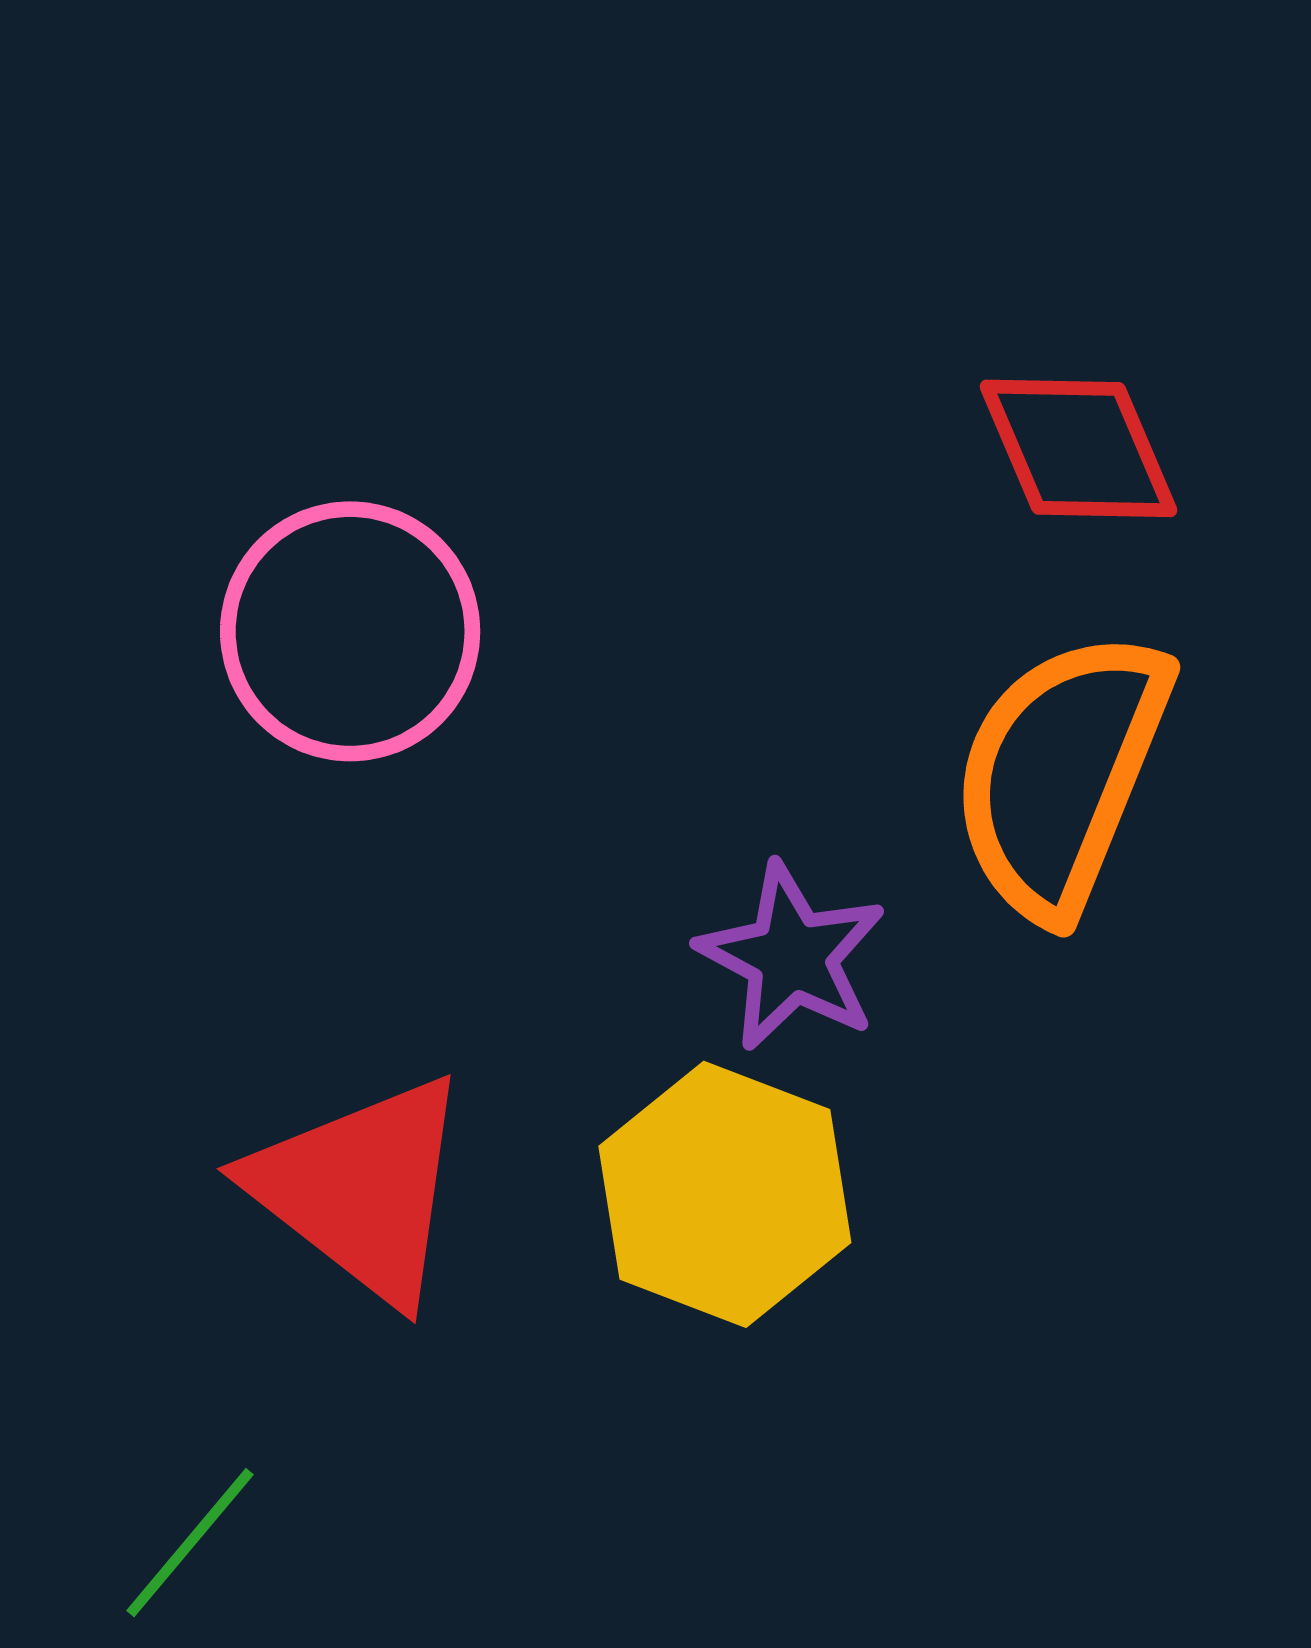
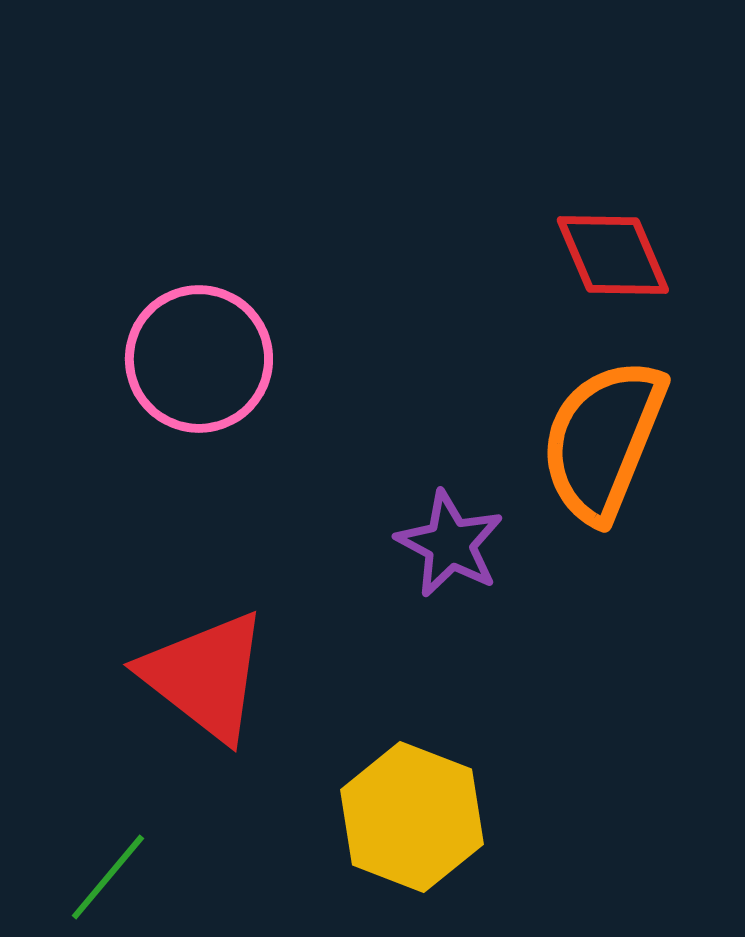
yellow hexagon: (725, 1194) -> (412, 817), moved

